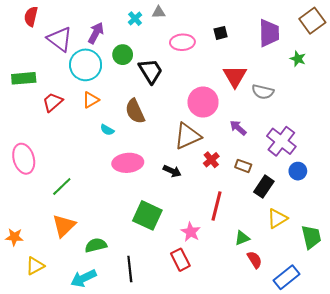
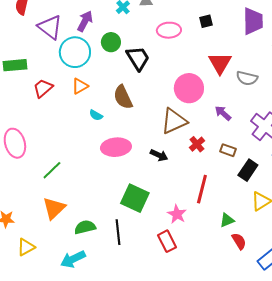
black line: (130, 269) -> (118, 232), moved

